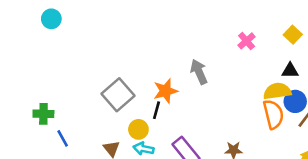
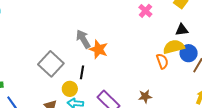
gray arrow: (199, 72) -> (83, 39), moved
orange star: (166, 91) -> (99, 49), moved, turned -30
orange semicircle: (273, 114) -> (162, 61), moved, size x0.7

